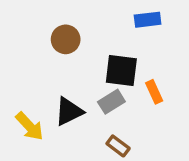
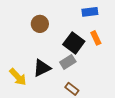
black square: (121, 70) -> (74, 43), turned 30
orange rectangle: (154, 92) -> (96, 38), moved

